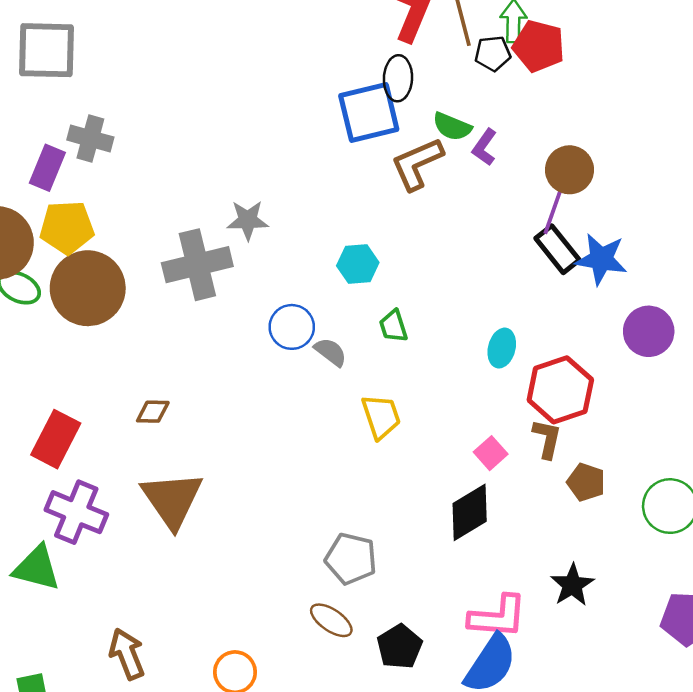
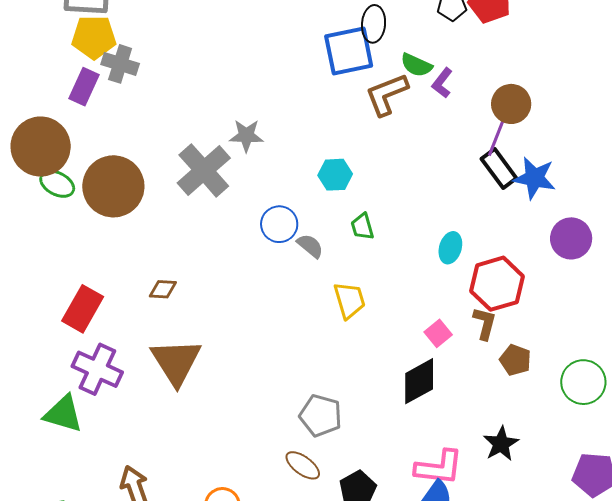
yellow pentagon: (67, 227) -> (94, 37), moved
gray cross: (197, 265) -> (204, 170), turned -30

